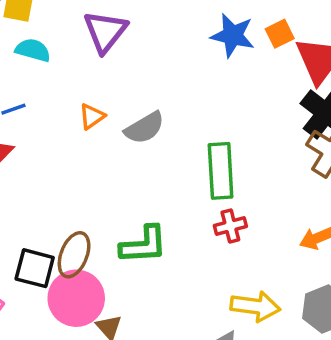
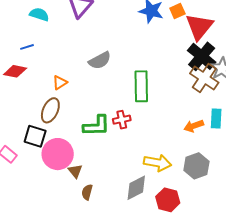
orange triangle: (92, 116) -> (60, 82), moved
red cross: (230, 226) -> (122, 120), moved
brown ellipse: (74, 255) -> (50, 110), moved

